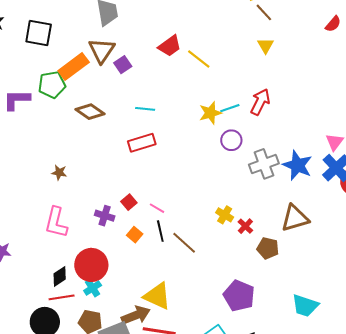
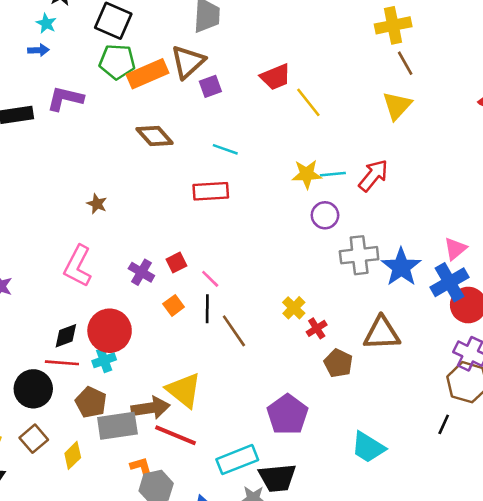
yellow triangle: (265, 46) -> (397, 106), size x1.4
green pentagon: (52, 85) -> (117, 62), moved

